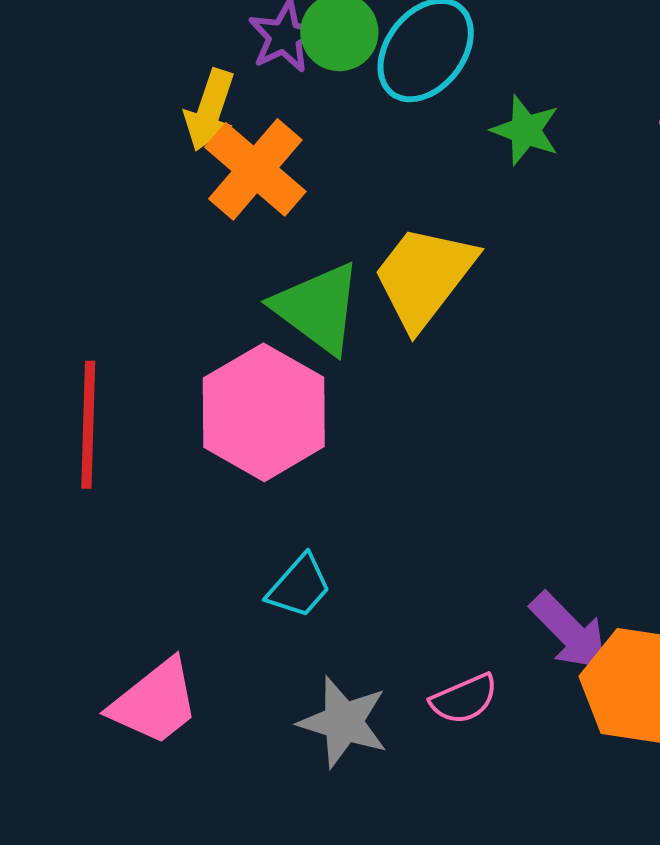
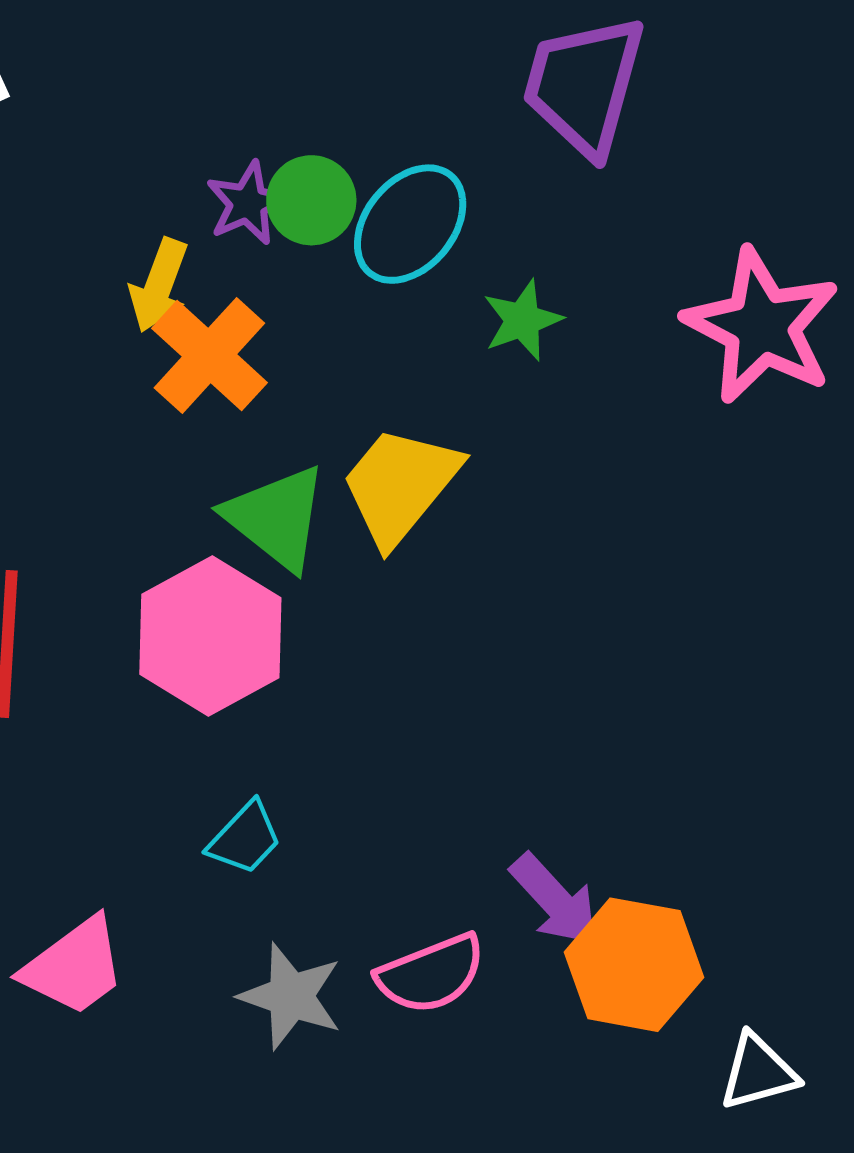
green star: (526, 130) -> (522, 320), turned 30
pink semicircle: (464, 699) -> (431, 974), size x1.4

